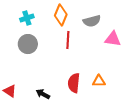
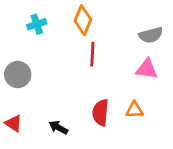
gray semicircle: (92, 21) -> (151, 35), moved
pink triangle: (113, 39) -> (147, 69), moved
gray circle: (28, 44) -> (18, 74), moved

